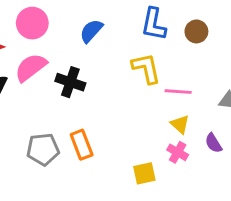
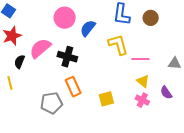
pink circle: (32, 23) -> (65, 18), moved
blue semicircle: (91, 31) -> (88, 28), moved
orange rectangle: (82, 145) -> (73, 87), moved
yellow square: (144, 173) -> (106, 99), moved

